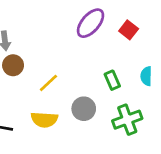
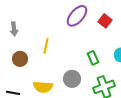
brown circle: (13, 65) -> (20, 59), moved
yellow line: (48, 83) -> (46, 46), moved, turned -35

